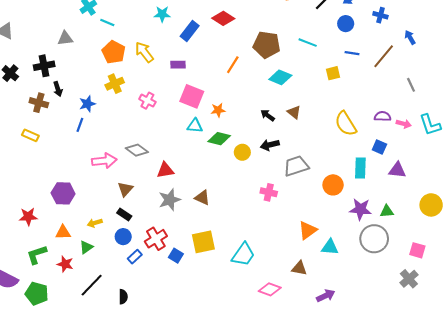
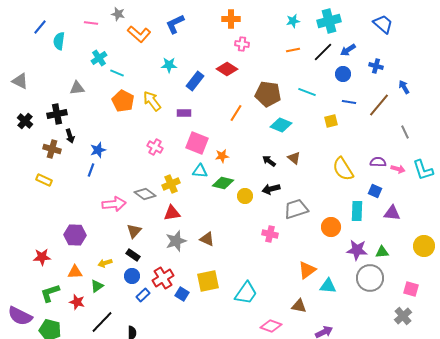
yellow cross: (115, 84) -> (171, 184), moved

